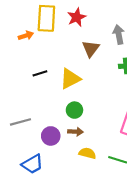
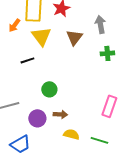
orange arrow: (26, 36) -> (14, 25), turned 144
yellow triangle: (70, 79) -> (41, 36), moved, turned -40
green circle: (74, 110) -> (49, 89), moved

